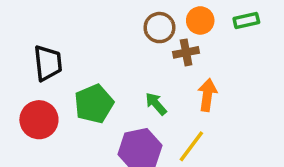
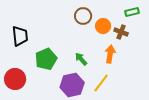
orange circle: (200, 20) -> (103, 26), moved
brown cross: (186, 52) -> (121, 32), moved, turned 32
red circle: (39, 120) -> (15, 79), moved

